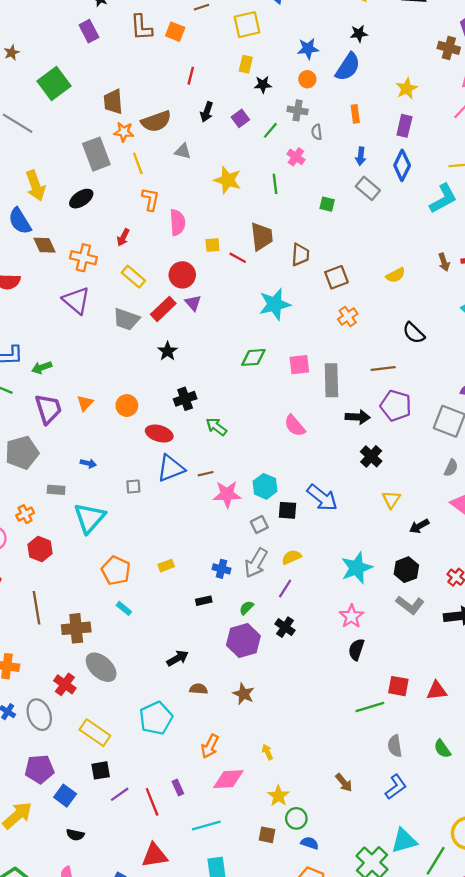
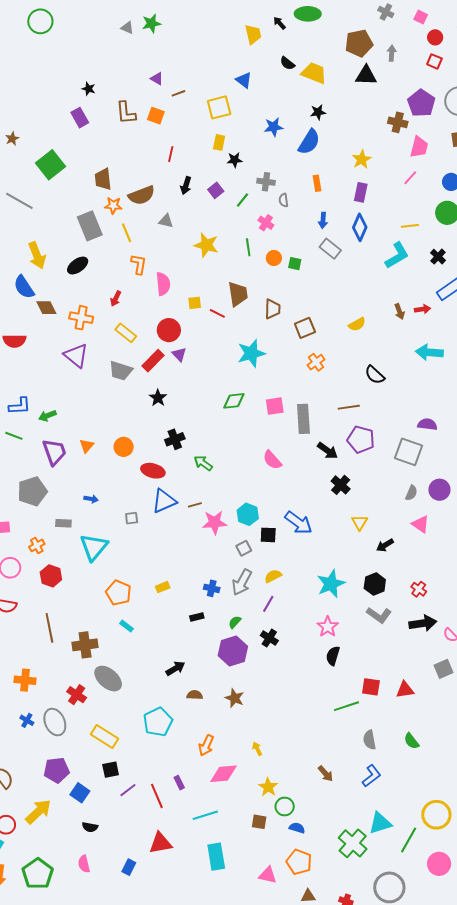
orange circle: (307, 79) -> (274, 258), moved
black arrow: (358, 417) -> (328, 451), turned 35

